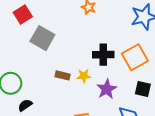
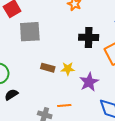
gray square: (42, 38) -> (30, 32), turned -35
black cross: (103, 55) -> (89, 37), moved

